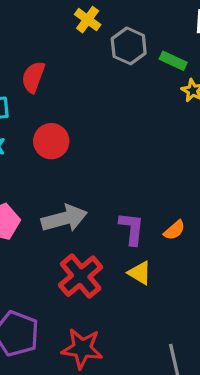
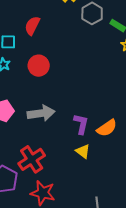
orange semicircle: (174, 230) -> (107, 128), size x1.5
red cross: (81, 276) -> (32, 159), moved

